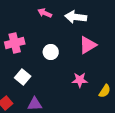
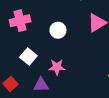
pink star: (80, 80) -> (57, 67), moved

